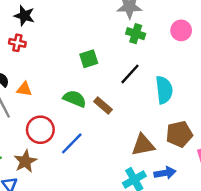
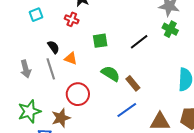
green square: (89, 59) -> (100, 41), moved
black line: (130, 74) -> (139, 42), moved
blue line: (72, 143) -> (127, 110), moved

